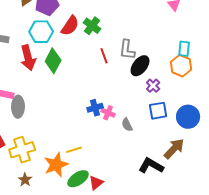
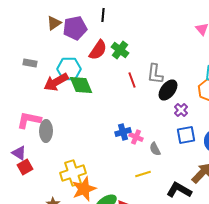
cyan hexagon: (41, 32) -> (69, 69), moved
red arrow: (28, 58) -> (56, 82), turned 75
green diamond: (53, 61) -> (81, 85), turned -50
yellow cross: (22, 150) -> (73, 173), moved
yellow line: (74, 150) -> (143, 174), moved

